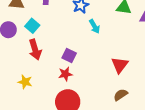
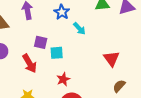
cyan square: (32, 26) -> (57, 53), moved, turned -32
purple square: (69, 56) -> (41, 42), moved

